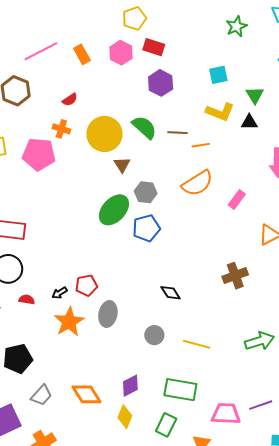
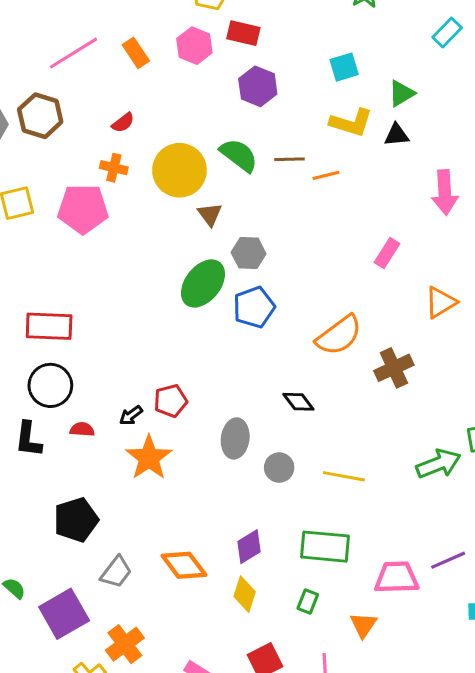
green triangle: (255, 95) -> (401, 93), turned 36
orange semicircle: (197, 183) -> (339, 335), moved
gray ellipse: (108, 314) -> (235, 438), moved
green rectangle: (166, 425) -> (308, 602), size x0.7

